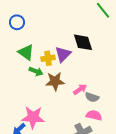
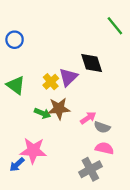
green triangle: (26, 52) -> (16, 85), moved
yellow cross: (48, 58) -> (51, 82), turned -32
green arrow: (36, 71) -> (43, 113), moved

